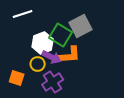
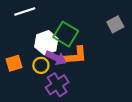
gray square: (81, 26) -> (115, 24), moved, size x0.7
orange square: (17, 78) -> (14, 63), moved, turned -35

